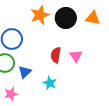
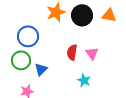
cyan star: (50, 83) -> (84, 80), moved

